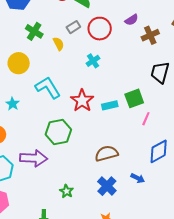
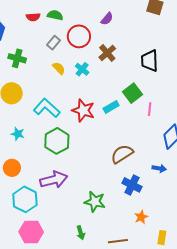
brown cross: (150, 35) -> (107, 53), moved
yellow semicircle: (58, 44) -> (59, 68), moved
green hexagon: (58, 132) -> (57, 141), moved
green star: (66, 191) -> (95, 202), size x1.5

